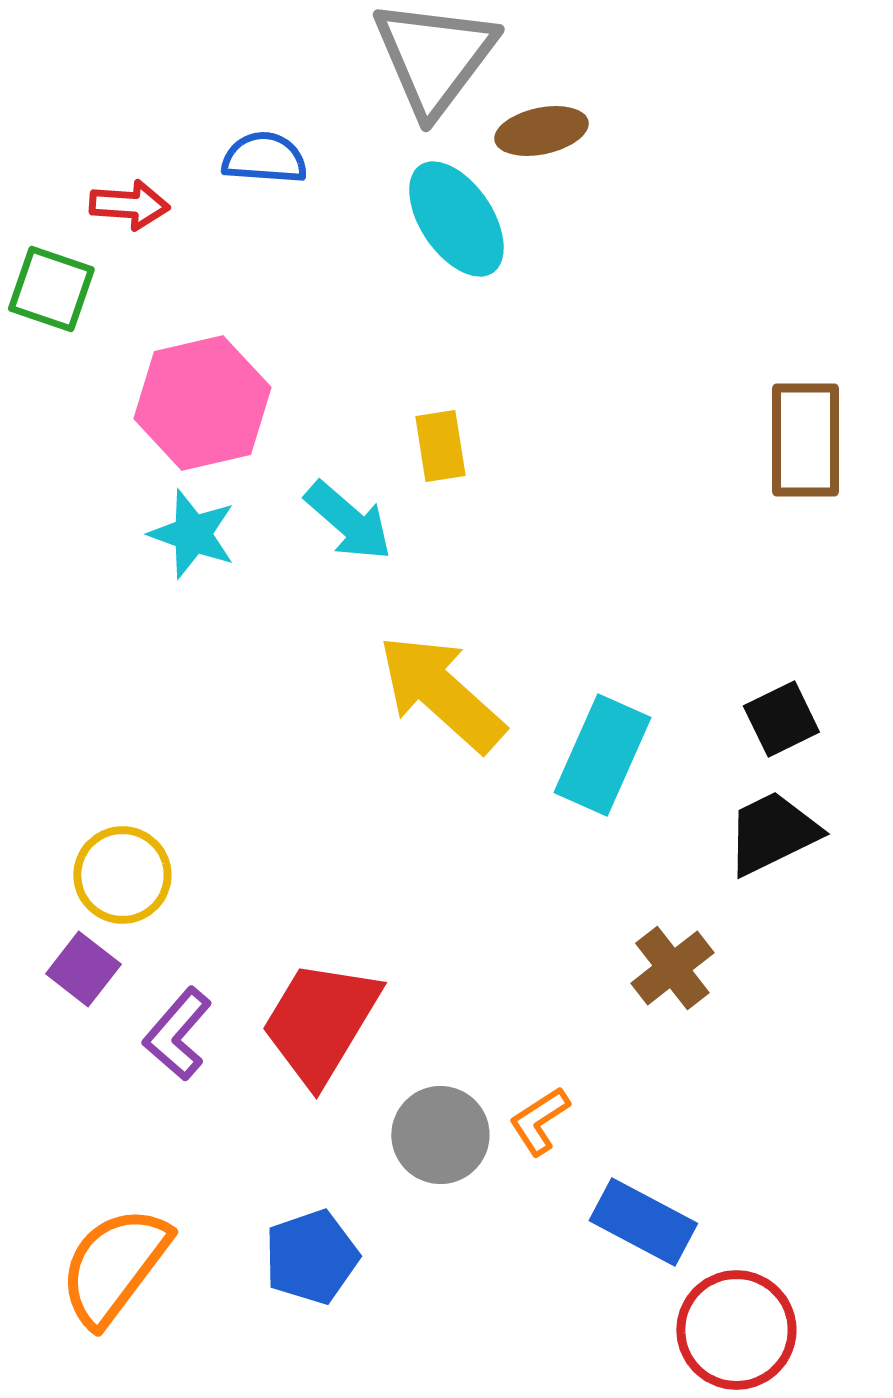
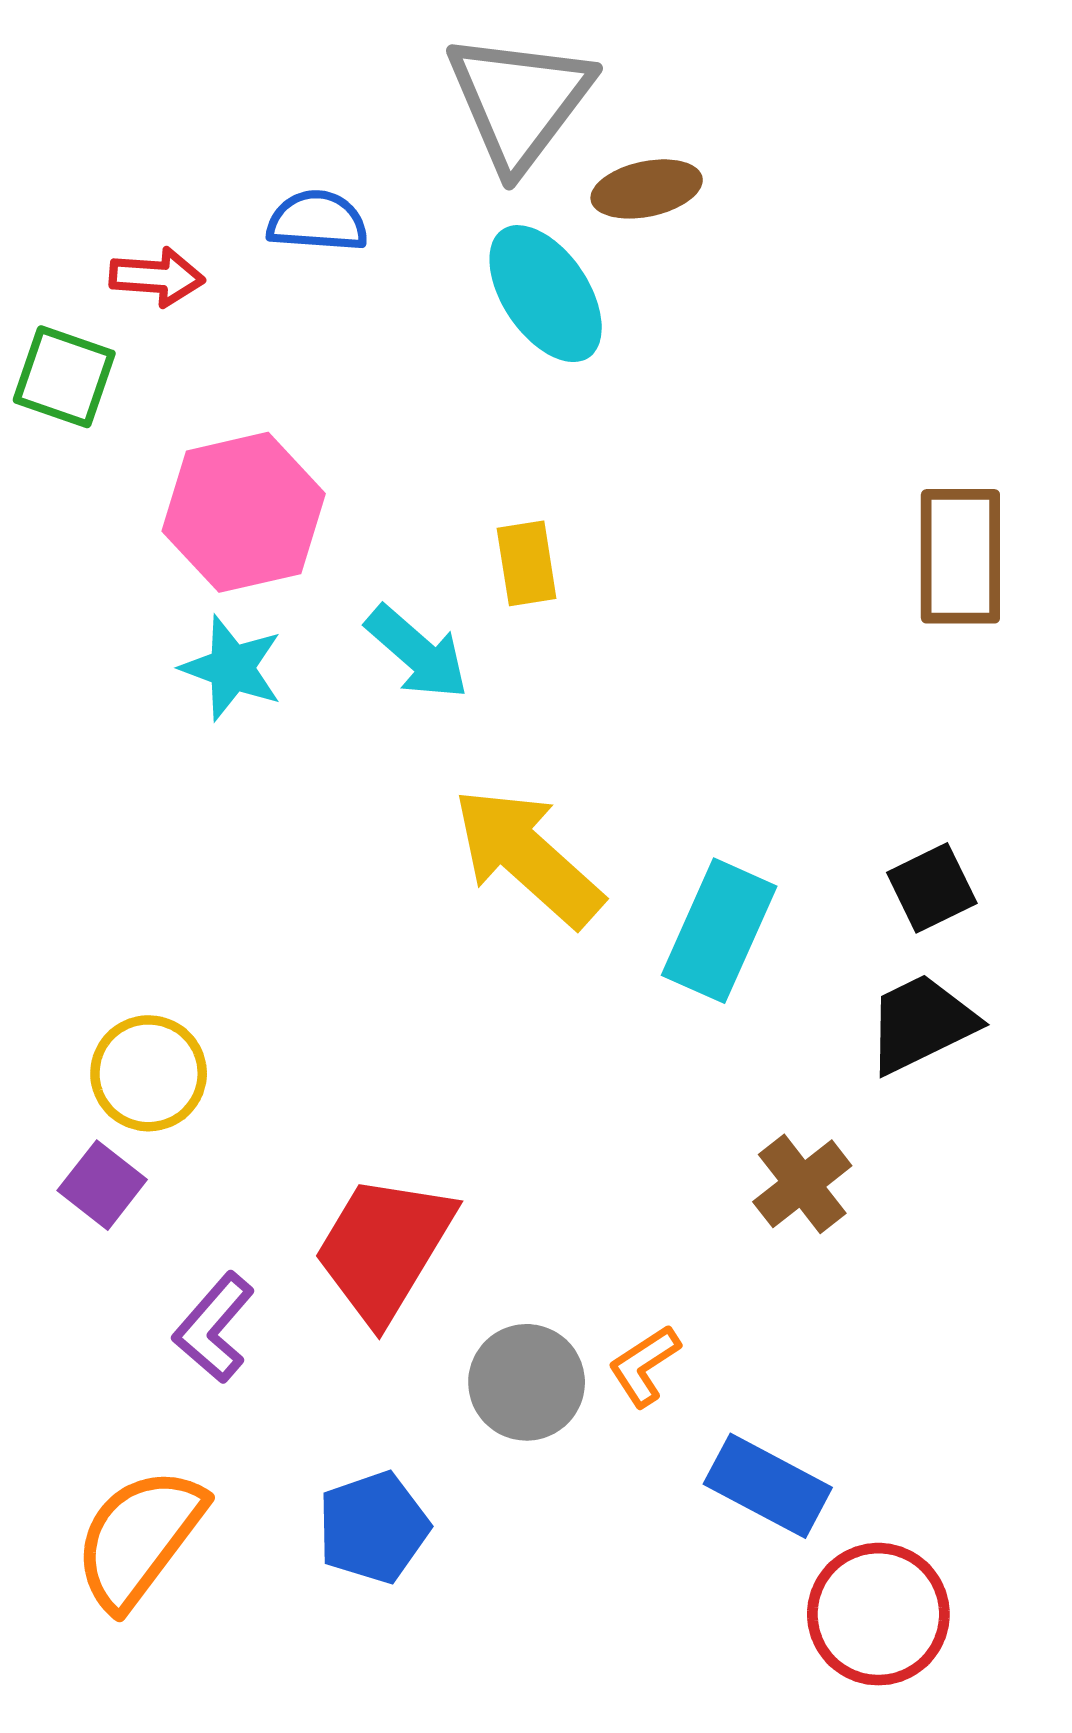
purple L-shape: (177, 1034) -> (214, 1328), moved

